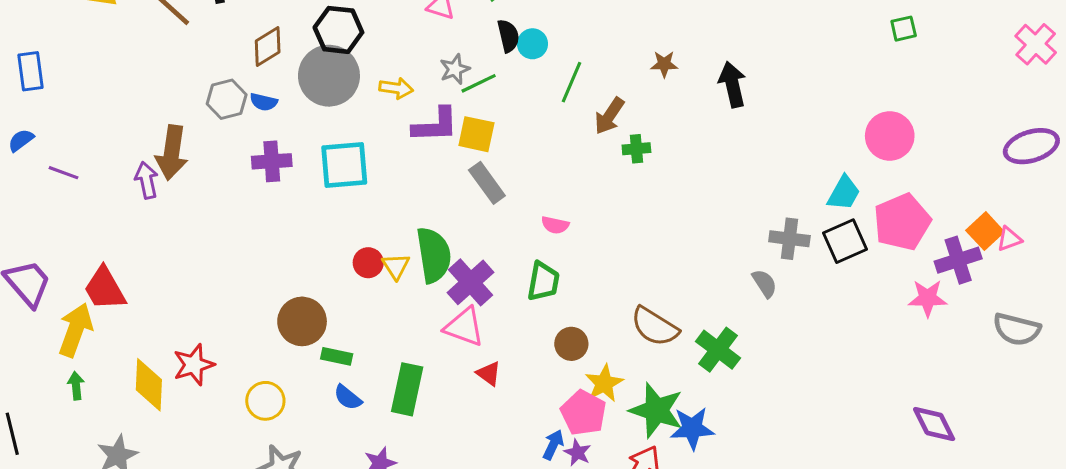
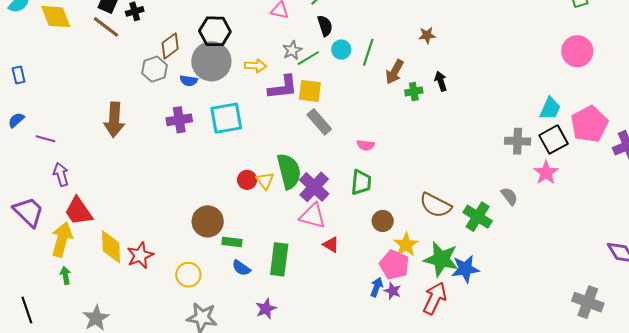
cyan circle: (532, 44) -> (341, 50), moved
blue rectangle: (30, 71) -> (19, 75), size x0.7
black arrow: (732, 84) -> (441, 81), moved, size x0.7
gray hexagon: (227, 99) -> (155, 69), moved
blue semicircle: (264, 102) -> (189, 81), moved
pink circle: (890, 136) -> (577, 51), moved
purple arrow: (147, 180) -> (61, 174), moved
gray semicircle: (765, 283) -> (509, 196), moved
pink star: (928, 298) -> (546, 173), moved, turned -30
yellow diamond: (149, 385) -> (111, 247), moved

